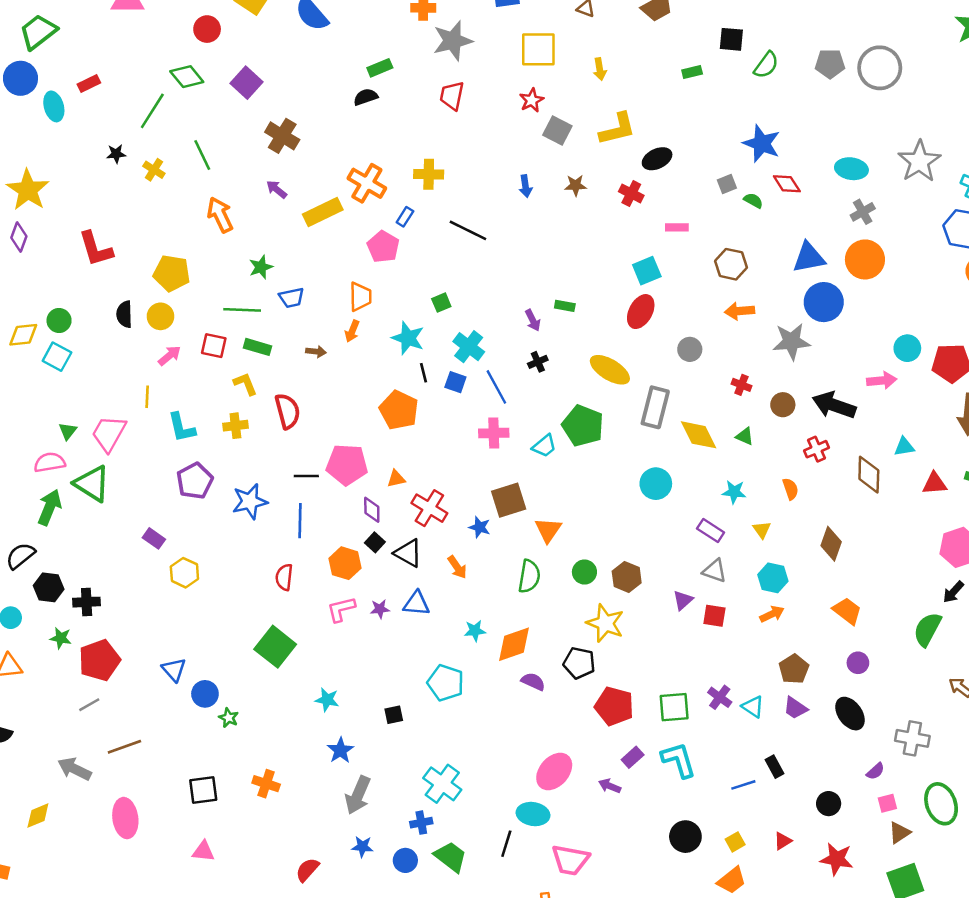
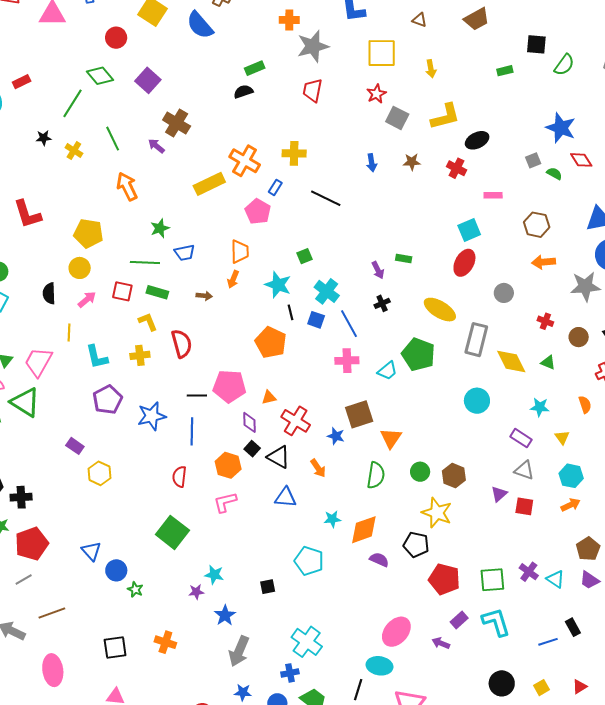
purple arrow: (277, 189) -> (156, 146), moved
black semicircle: (124, 314) -> (49, 293), moved
purple star: (380, 609) -> (196, 592), moved

